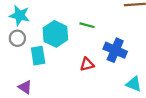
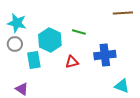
blue cross: (115, 50) -> (105, 55), turned -30
red triangle: (87, 64) -> (72, 62), moved

